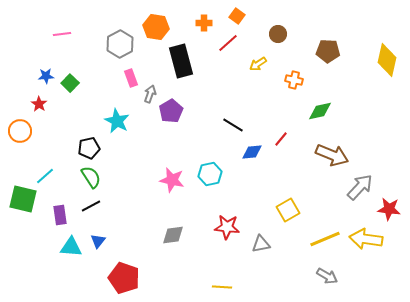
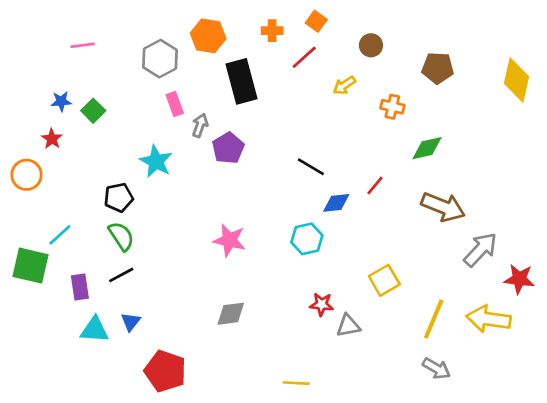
cyan hexagon: (210, 174) -> (307, 239), moved
red star: (227, 227) -> (322, 304), moved, size x0.7
yellow line: (325, 239) -> (434, 319), turned -44

